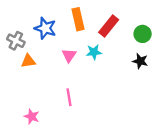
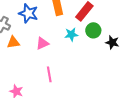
green circle: (143, 34) -> (93, 30), moved
pink triangle: (69, 55) -> (42, 43), moved, turned 32

